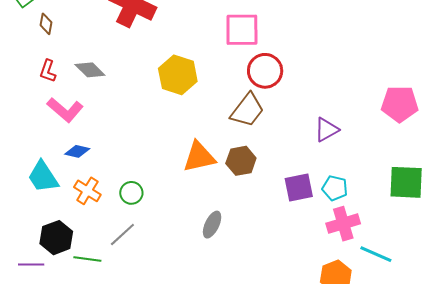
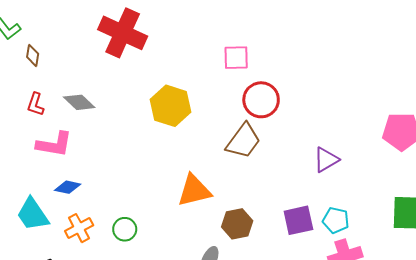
pink square: (242, 30) -> (236, 58), size x0.7
pink L-shape: (65, 110) -> (54, 144), turned -30
brown hexagon: (241, 161) -> (237, 224), moved
orange cross: (87, 191) -> (79, 228), turned 32

